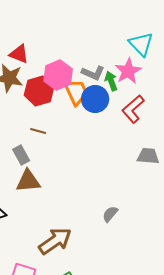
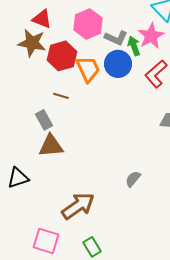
pink hexagon: (58, 75) -> (88, 24), moved
orange trapezoid: (76, 92) -> (88, 69), moved

